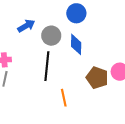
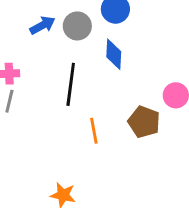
gray circle: (51, 36) -> (77, 26), moved
brown pentagon: (97, 78) -> (144, 122), moved

